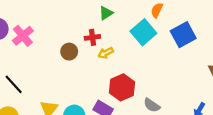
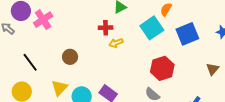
brown circle: (69, 52) -> (70, 57), moved
red hexagon: (122, 87) -> (162, 68), moved

